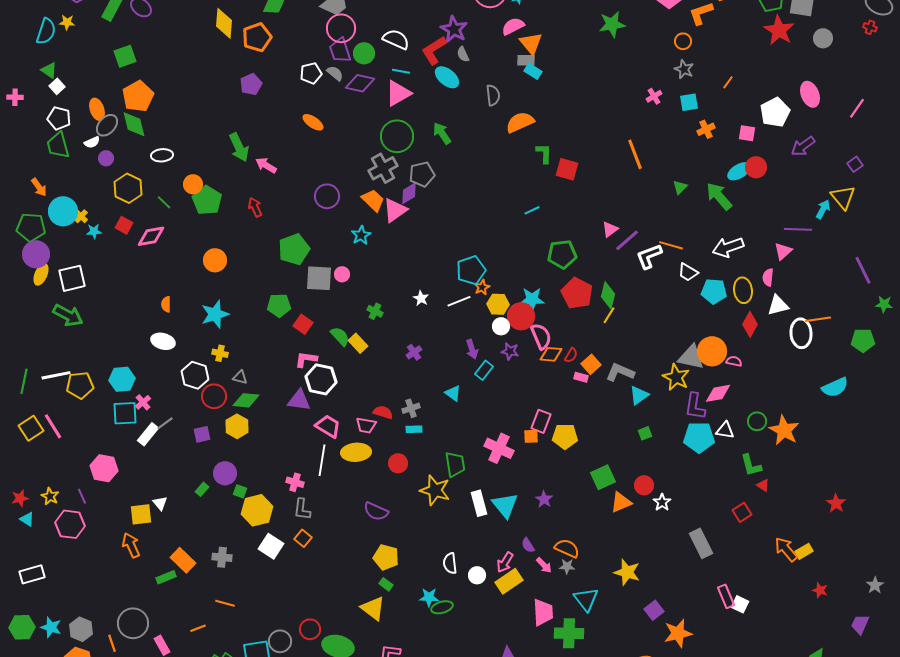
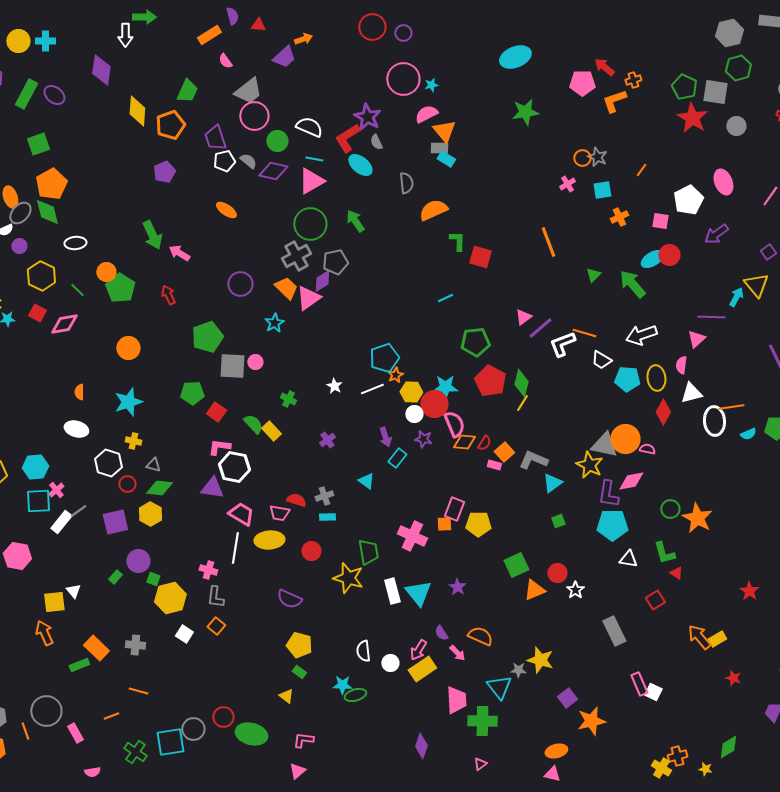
orange circle: (683, 41) -> (582, 158), moved
purple trapezoid: (340, 50) -> (215, 138), moved
cyan semicircle: (835, 387) -> (748, 434), moved, size x0.6
red circle: (214, 396) -> (127, 484), size x0.7
white triangle: (725, 430) -> (628, 559), moved
purple square: (202, 434) -> (115, 522), size x1.5
white square: (271, 546) -> (184, 634), size x0.7
gray star: (567, 566) -> (518, 670), moved
yellow triangle: (373, 608) -> (286, 696), size x0.6

